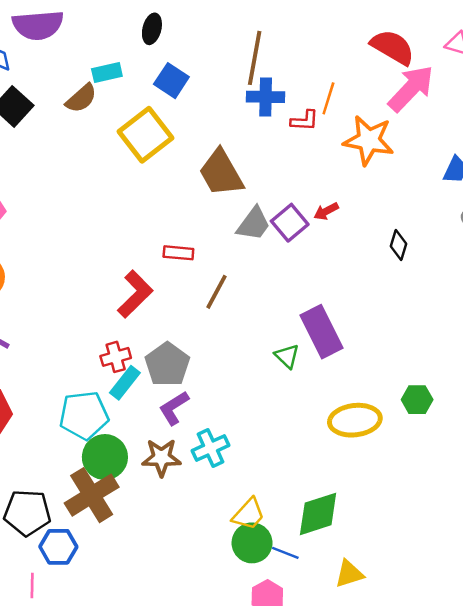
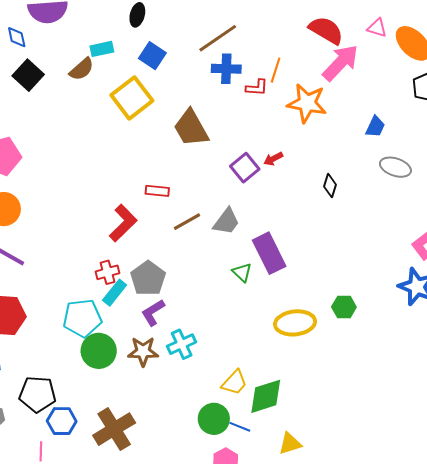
brown line: (255, 58) -> (218, 38), turned 45
gray trapezoid: (253, 224) -> (226, 221), moved
brown line: (217, 292) -> (187, 222), turned 32
brown cross: (92, 495) -> (114, 429), moved
yellow trapezoid: (248, 514) -> (234, 383), moved

